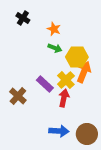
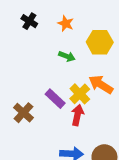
orange star: (54, 29) -> (66, 23), moved
yellow hexagon: (77, 57) -> (100, 42), moved
orange arrow: (84, 72) -> (101, 84), turned -80

